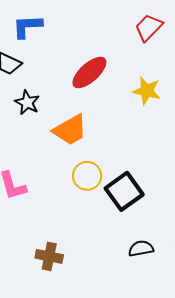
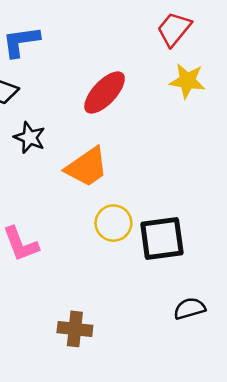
yellow star: (147, 91) -> (187, 81), moved
black square: (124, 191) -> (162, 239), turned 33

